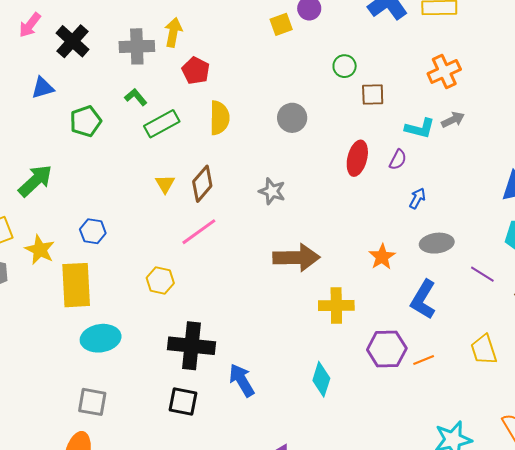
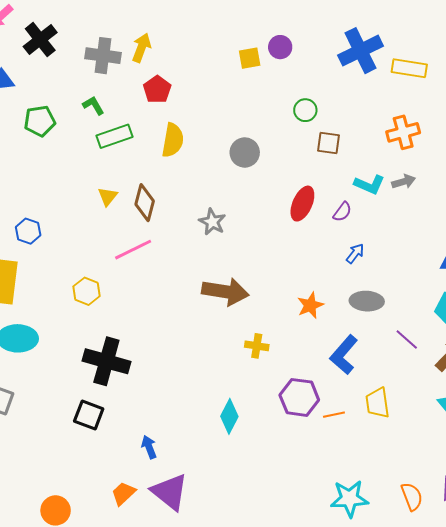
brown diamond: (202, 184) -> (145, 203), turned -36
yellow cross: (336, 305) -> (257, 346), size x0.7
yellow trapezoid: (484, 350) -> (378, 403), moved
blue arrow: (242, 380) -> (149, 447), moved, size x0.7

